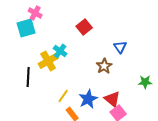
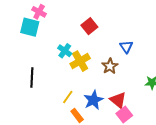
cyan square: (26, 28) -> (30, 27), turned 30
yellow cross: (48, 61) -> (80, 61), moved

